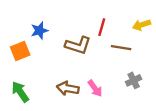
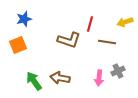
blue star: (39, 31) -> (24, 19), moved
pink arrow: (95, 88) -> (99, 78), moved, turned 42
green arrow: (20, 92) -> (34, 81), moved

